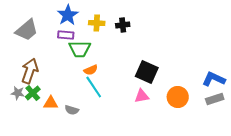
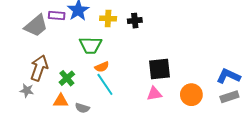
purple rectangle: (66, 35) -> (57, 15), moved
black square: (147, 72) -> (159, 69), turned -30
green cross: (33, 93) -> (67, 78), moved

